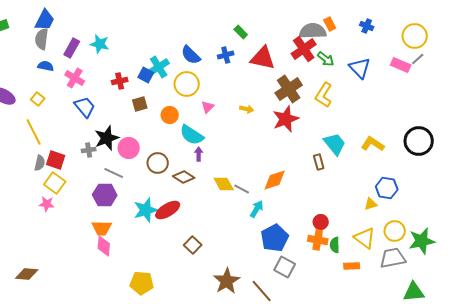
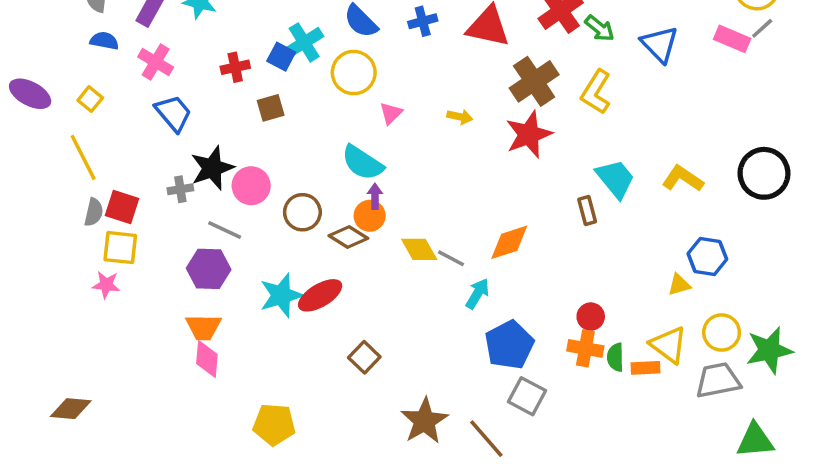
orange circle: (170, 115) -> (370, 216), moved
yellow square: (55, 183) -> (120, 248), turned -30
orange rectangle: (352, 266) -> (646, 368), moved

